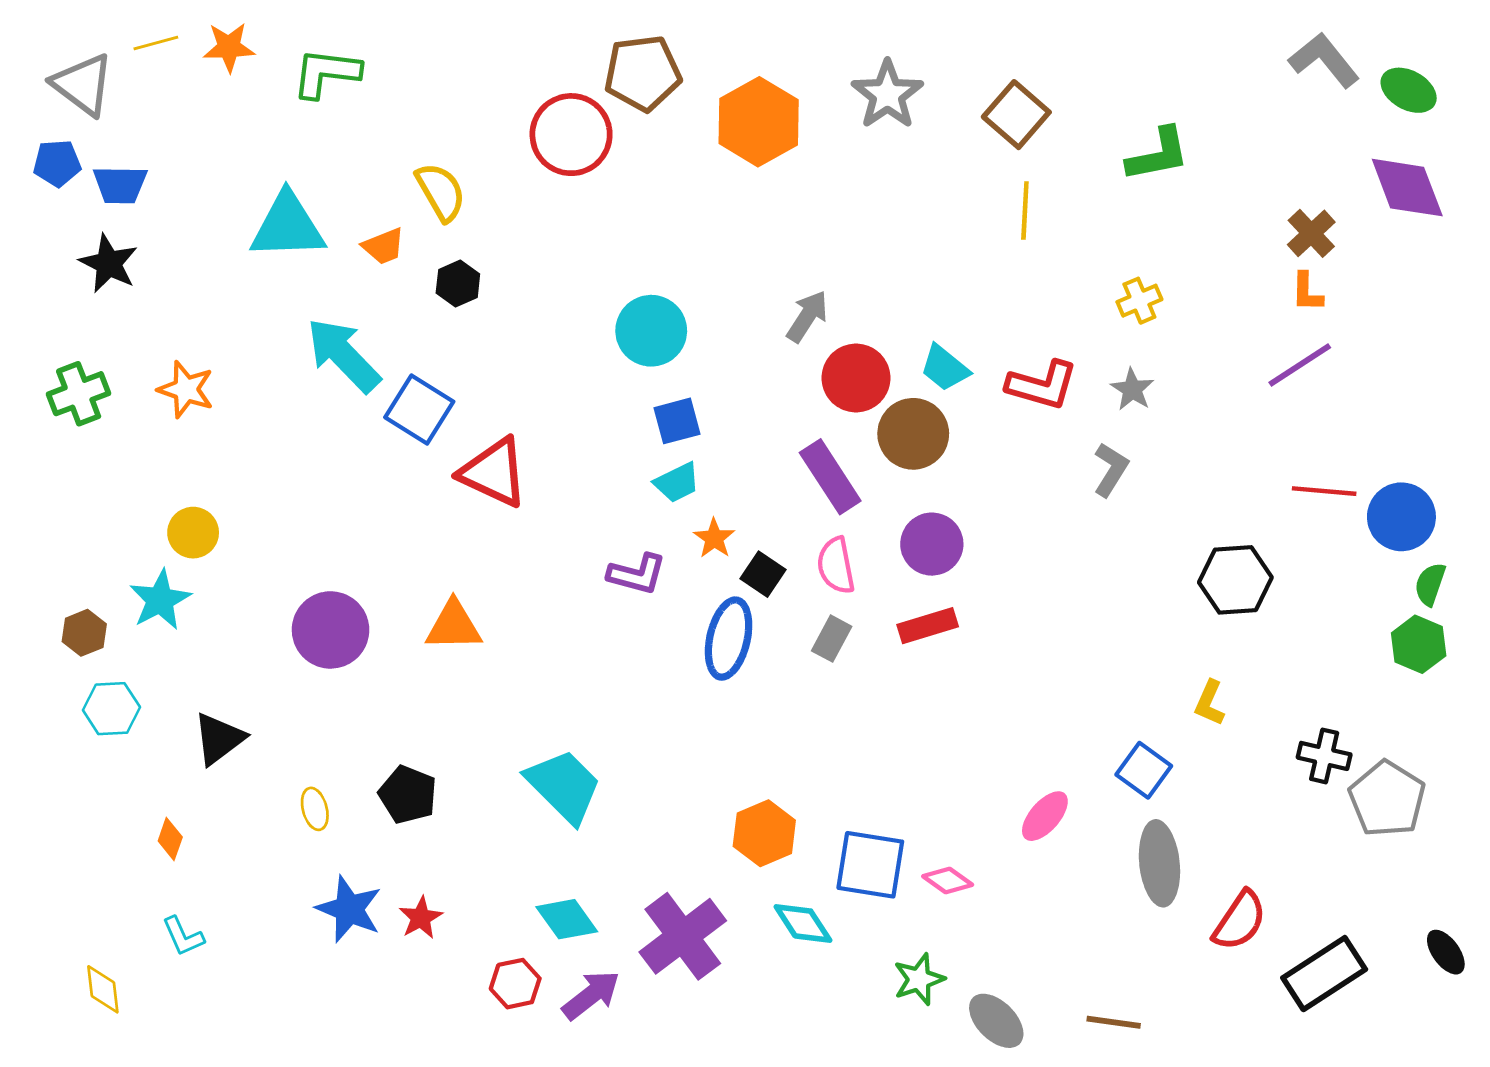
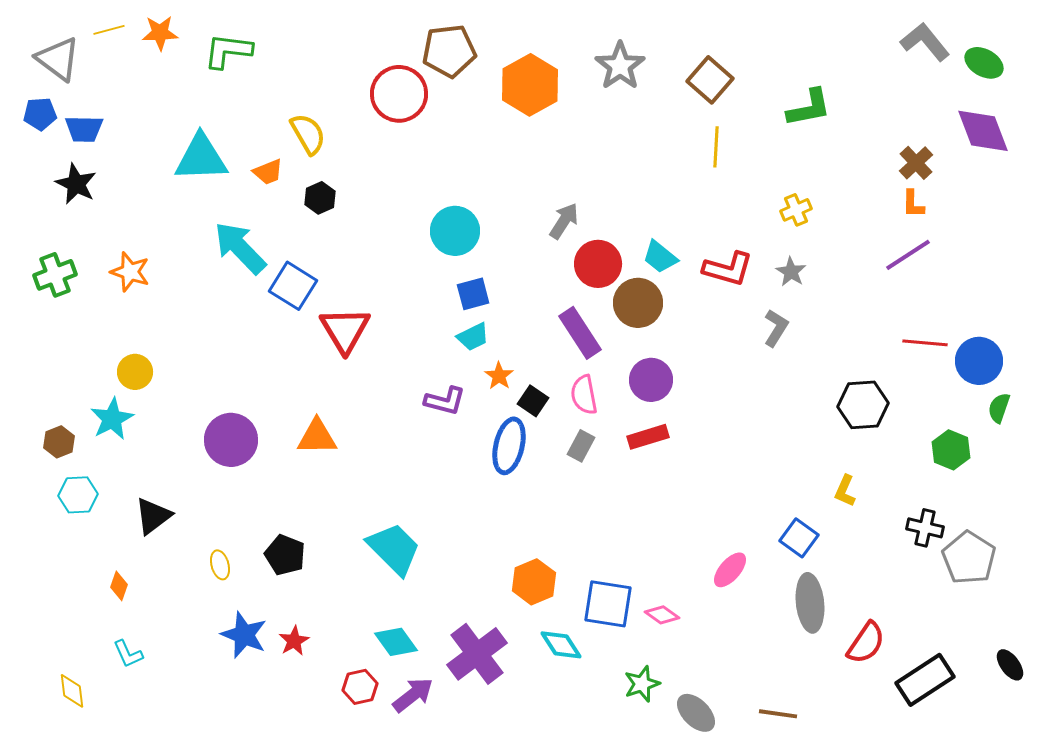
red triangle: (494, 472) -> (345, 330), turned 34
green hexagon: (1419, 644) -> (951, 450), moved

